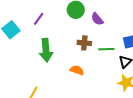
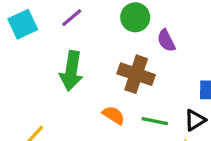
brown cross: (84, 43) -> (136, 74), size x1.5
green line: (106, 49) -> (155, 121), moved

